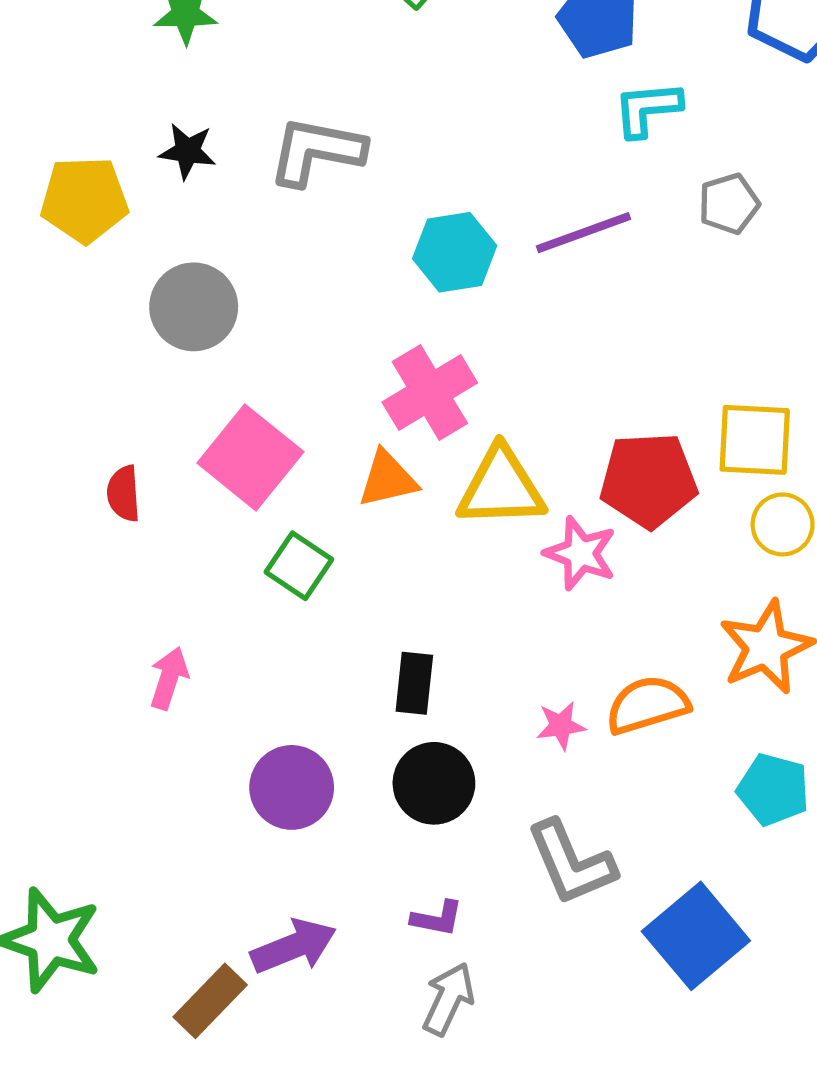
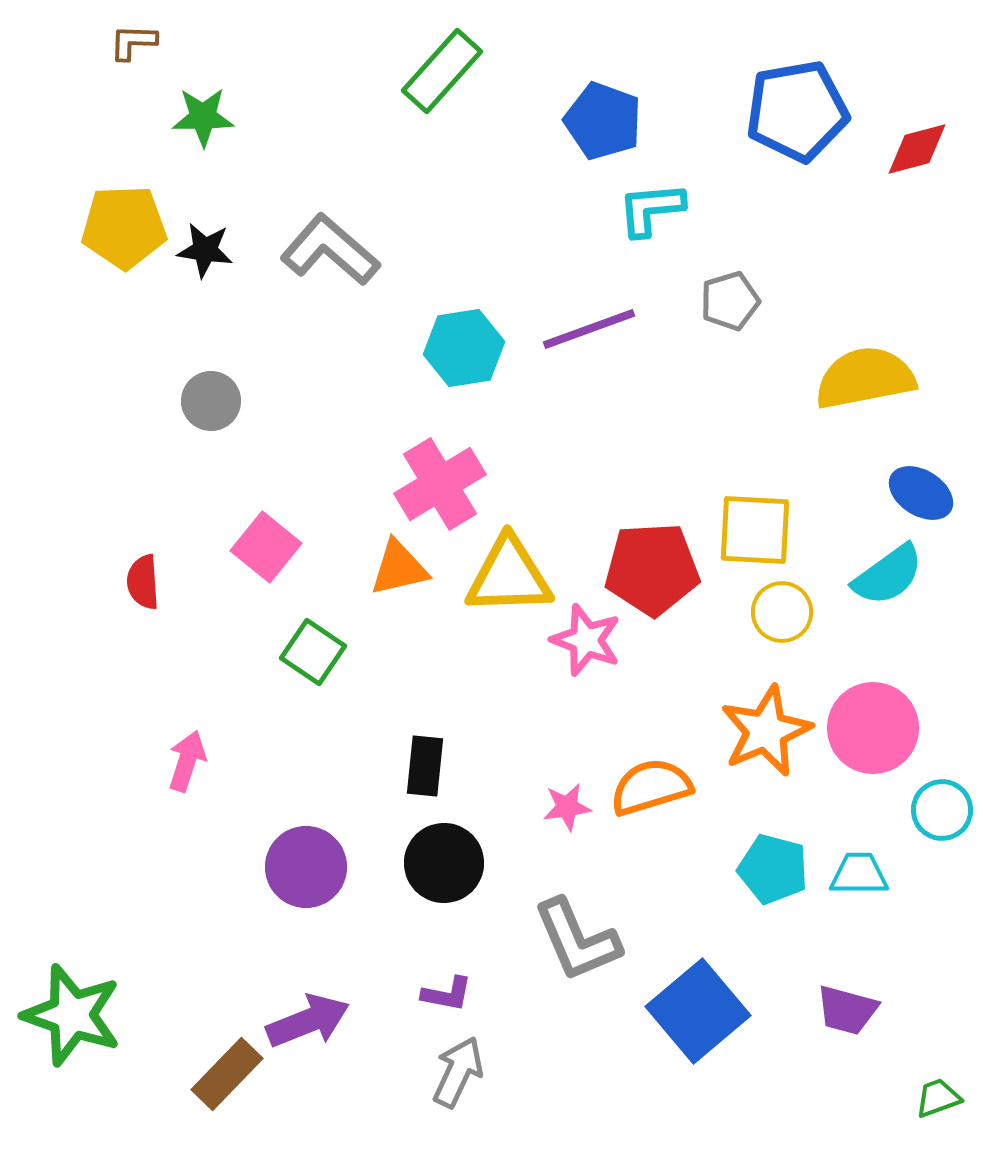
gray L-shape: (316, 151) -> (330, 250), turned 30
yellow pentagon: (84, 200) -> (124, 227), moved
gray circle: (194, 307) -> (211, 401), size x0.7
pink square: (250, 457) -> (266, 547), size x0.7

